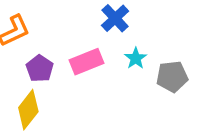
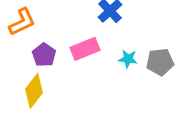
cyan star: (136, 58) -> (128, 59), moved, turned -30

